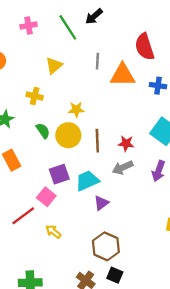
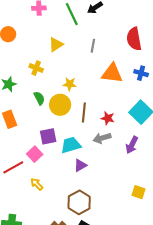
orange triangle: (123, 75) -> (112, 73), moved

